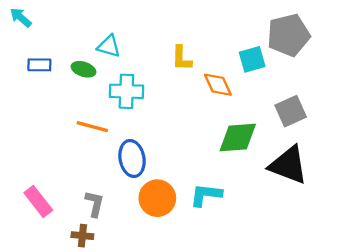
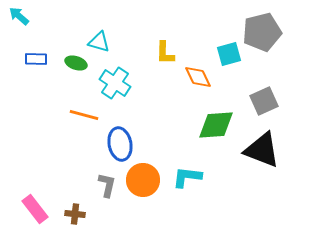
cyan cross: (126, 91) -> (115, 83), turned 32
pink rectangle: (38, 201) -> (35, 209), moved
gray L-shape: (95, 204) -> (107, 185), moved

